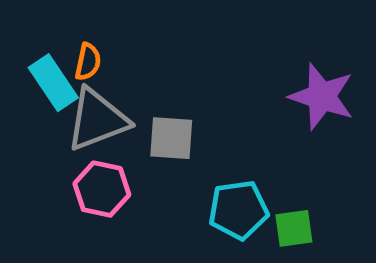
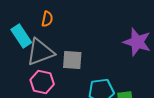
orange semicircle: (88, 62) -> (47, 19), moved

